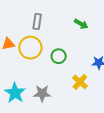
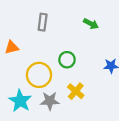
yellow circle: (30, 48) -> (39, 75), moved
yellow cross: (80, 82) -> (76, 91), moved

